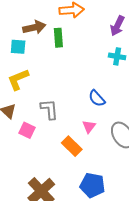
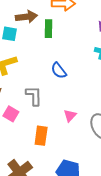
blue semicircle: (97, 98) -> (59, 71), moved
orange rectangle: (72, 146) -> (41, 136), moved, turned 48

